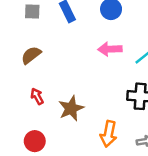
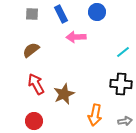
pink arrow: (110, 49) -> (76, 37), moved
red arrow: (37, 96) -> (36, 84), size x1.5

